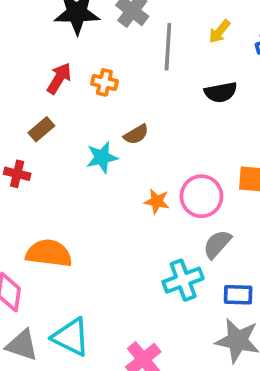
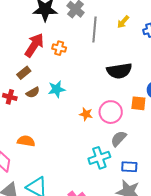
red arrow: (59, 78) -> (34, 45), size x1.4
black semicircle: (221, 92) -> (119, 71), moved, size x1.4
brown semicircle: (136, 134) -> (33, 92), moved
orange semicircle: (49, 253) -> (26, 141), size x0.7

